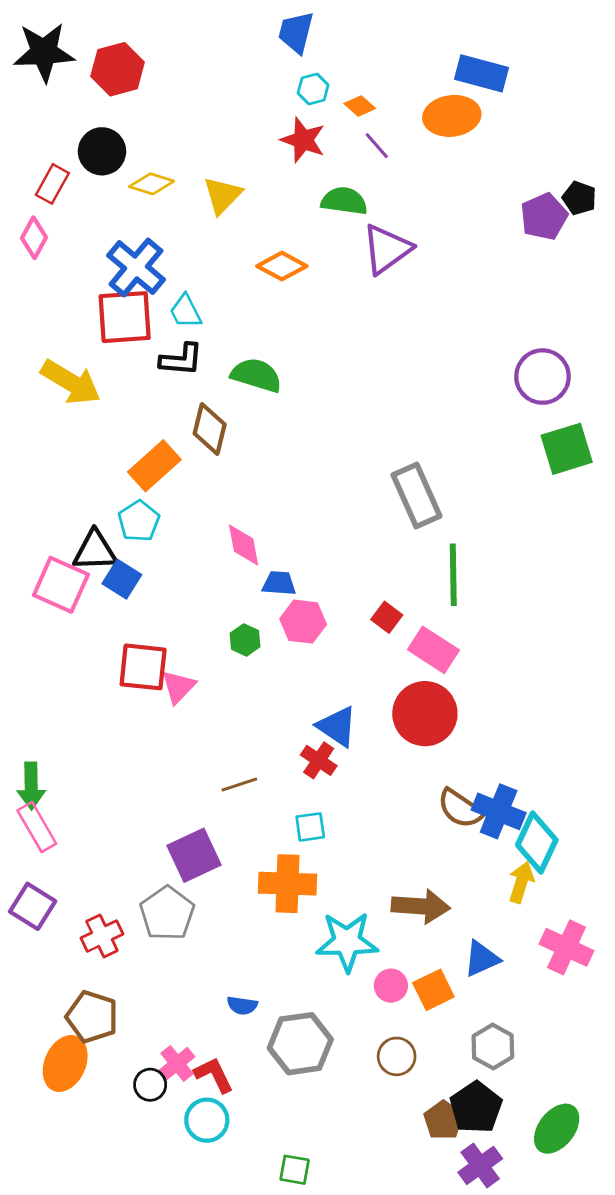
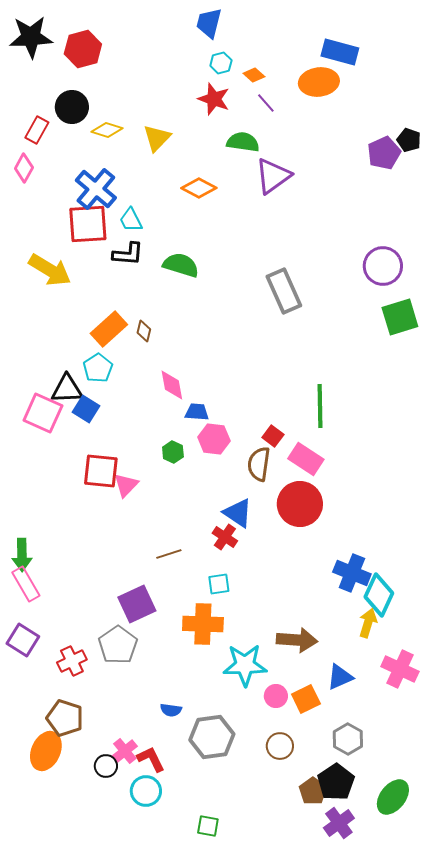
brown diamond: (210, 429) -> (144, 331), moved, size x0.6
gray rectangle: (416, 496) -> (284, 291), moved
brown semicircle: (460, 809) -> (259, 464), moved, turned 64

